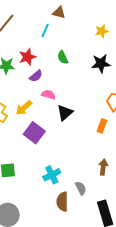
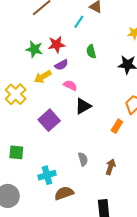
yellow arrow: (24, 108) -> (43, 77), moved
cyan cross: (52, 175) -> (47, 175), moved
gray semicircle: (81, 188) -> (83, 159), moved
brown semicircle: (62, 202) -> (64, 193), turned 60

